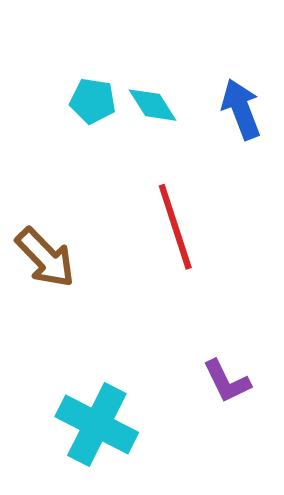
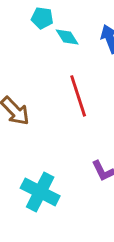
cyan pentagon: (93, 101) -> (42, 18), moved

